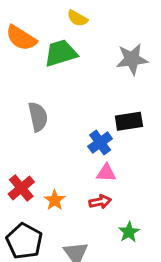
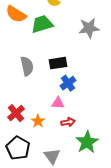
black rectangle: (129, 121) -> (58, 63), moved
pink triangle: (106, 173) -> (58, 103), moved
green star: (129, 232) -> (87, 142), size x1.6

